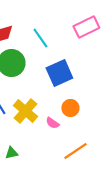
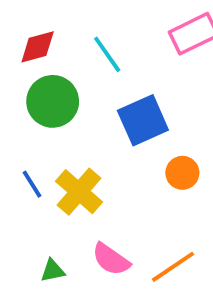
orange circle: (70, 108) -> (182, 173), moved
pink semicircle: (52, 123) -> (111, 259), moved, size x1.5

